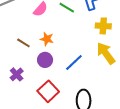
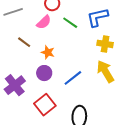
brown line: (23, 43) -> (24, 42), moved
purple cross: (17, 74) -> (15, 85), size x1.5

